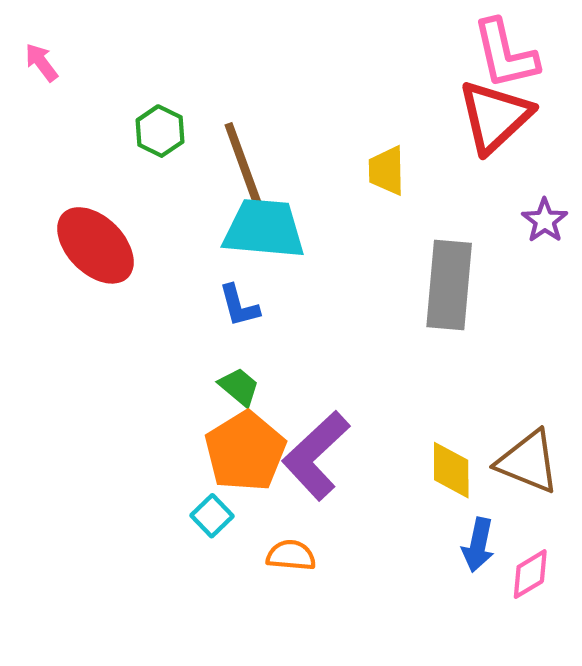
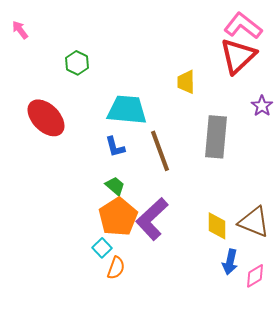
pink L-shape: (505, 54) -> (243, 26), turned 141
brown line: (243, 164) -> (160, 151), moved
orange semicircle: (291, 555) -> (116, 268), moved, turned 105

